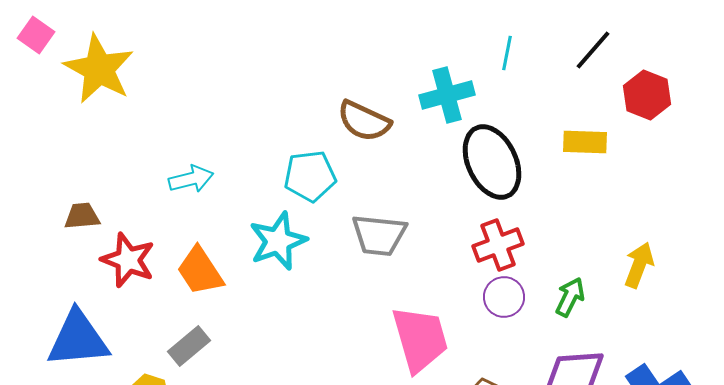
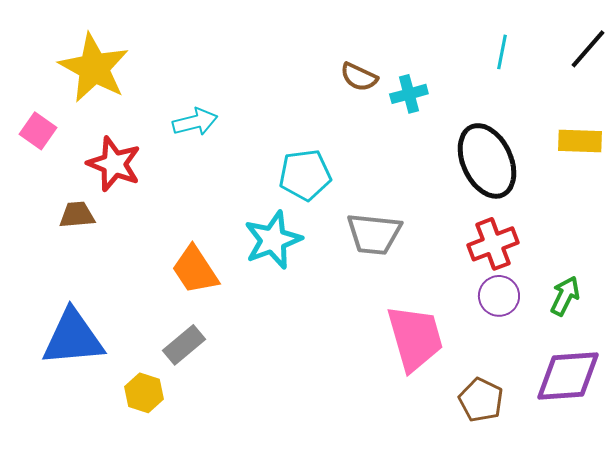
pink square: (36, 35) -> (38, 131), moved
cyan cross: (447, 95) -> (409, 94), moved, size x0.7
brown semicircle: (364, 121) -> (359, 77), moved, size x0.7
cyan arrow: (191, 179) -> (195, 122), moved
red star: (128, 260) -> (114, 164), moved

